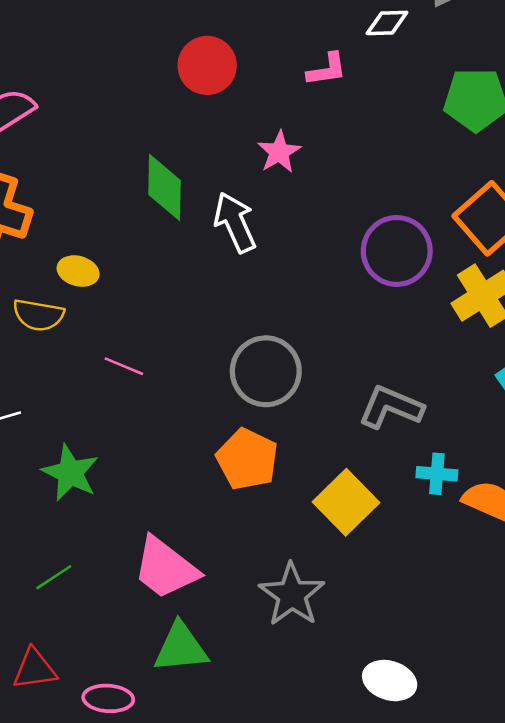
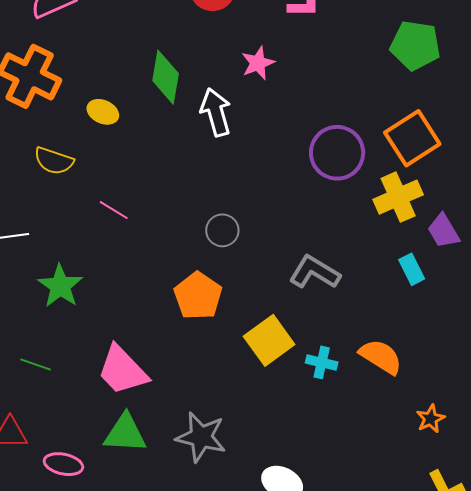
yellow ellipse: (78, 271) -> (103, 112), moved
gray circle: (266, 371) -> (222, 230), size x0.6
cyan cross: (437, 474) -> (322, 362), moved
green line: (54, 577) -> (36, 364), turned 44
gray star: (292, 595) -> (201, 437), moved, turned -30

